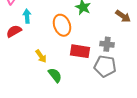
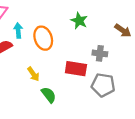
orange ellipse: (62, 25) -> (43, 38), moved
gray cross: (107, 44) -> (100, 53), moved

